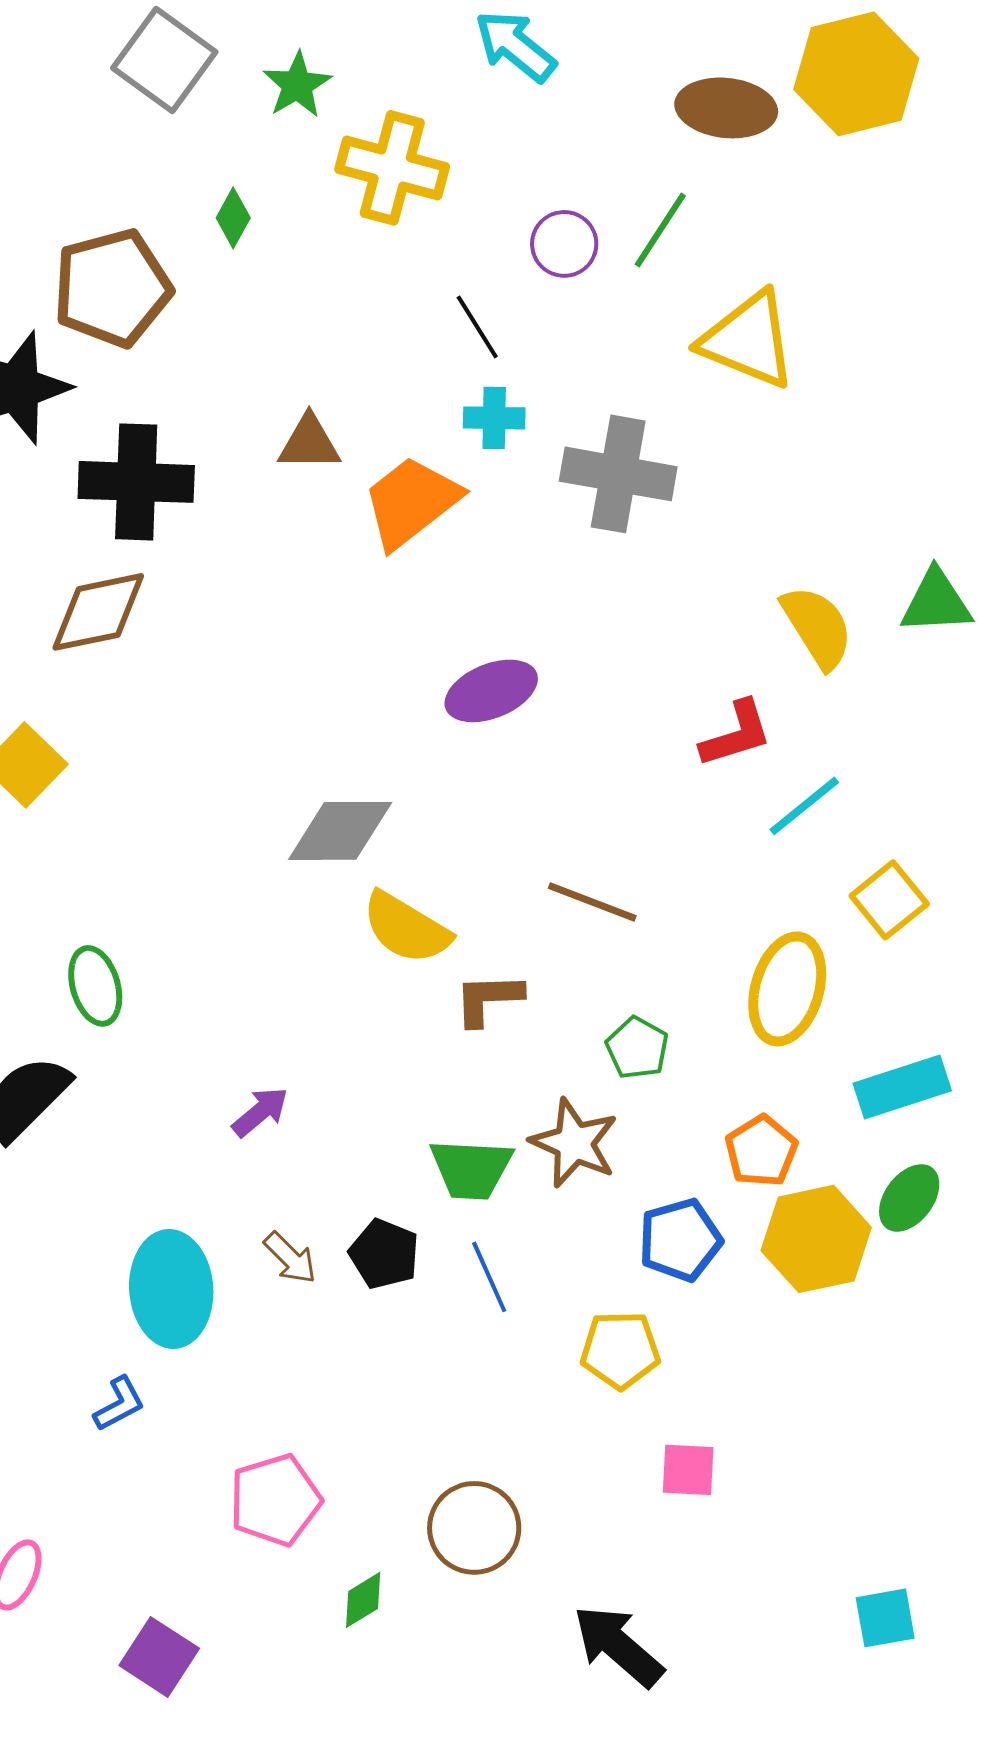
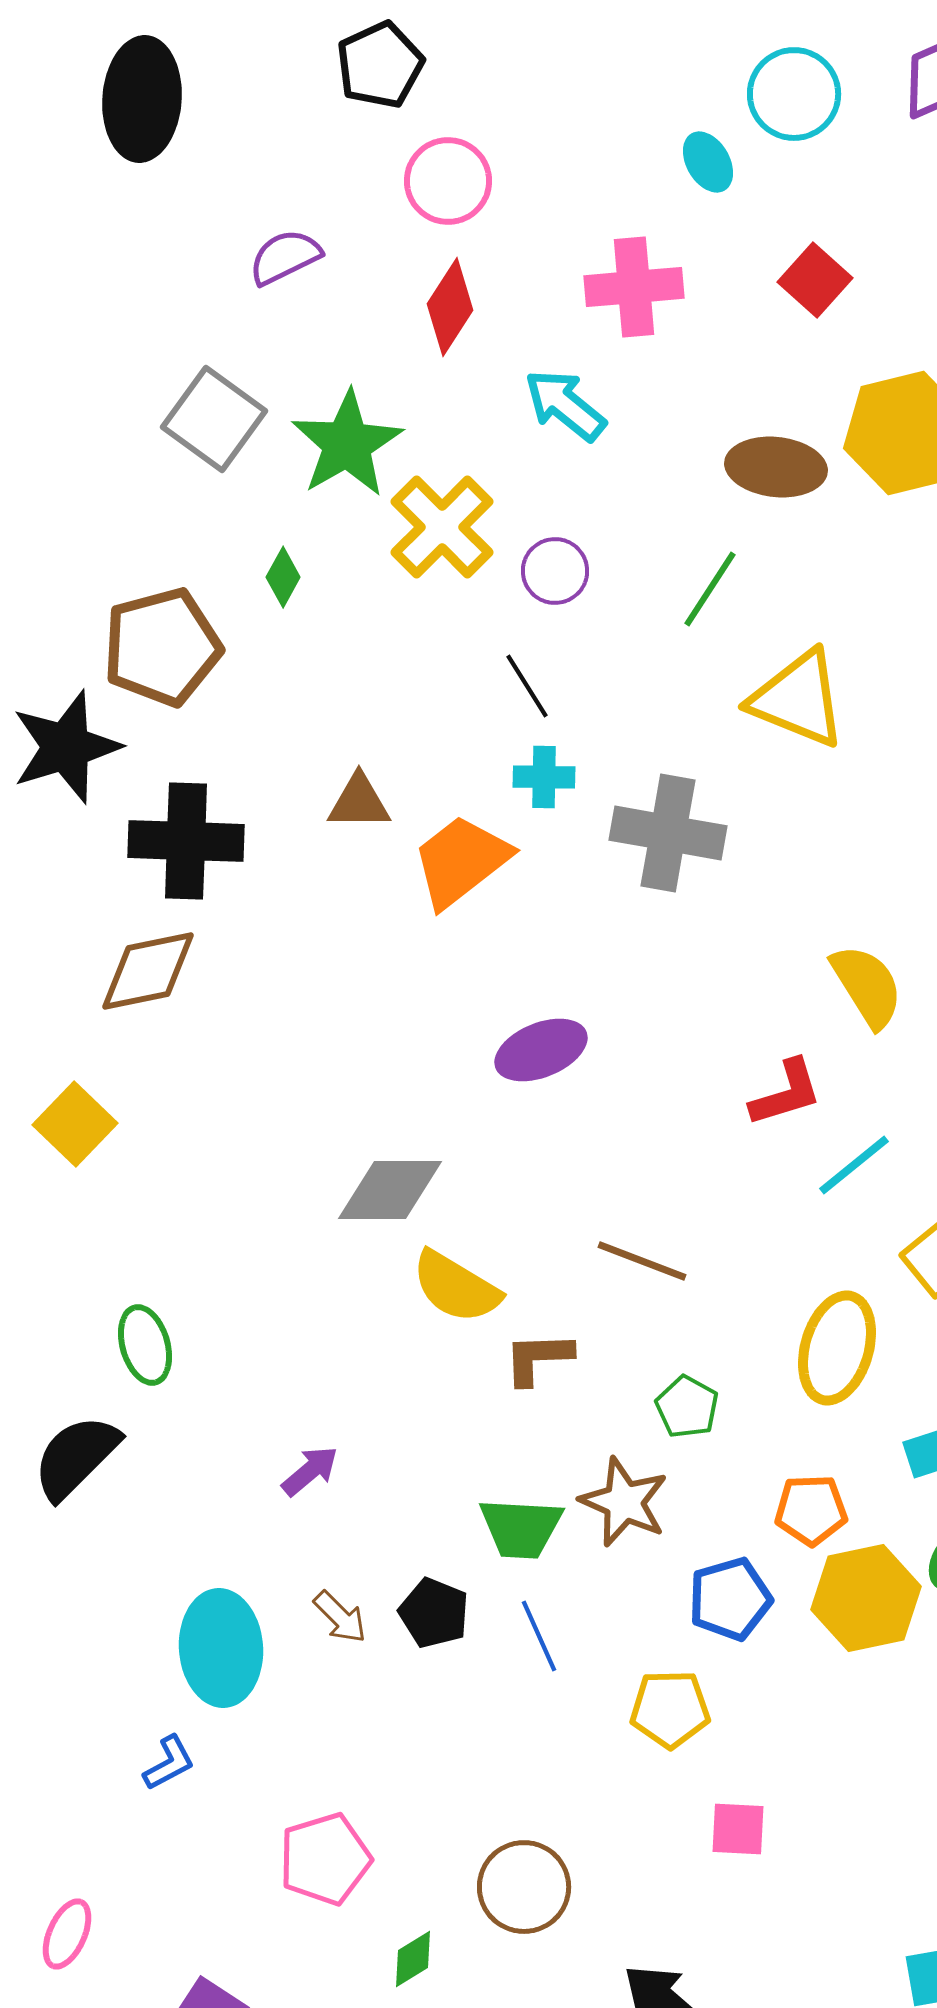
green star: (297, 85) -> (347, 444), size x1.6
yellow cross: (392, 168) -> (442, 527), turned 30
purple circle: (564, 244) -> (555, 571), moved
orange pentagon: (761, 1151) -> (811, 1510), turned 30

